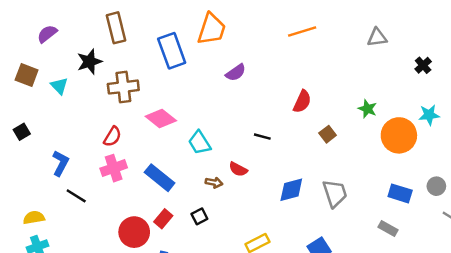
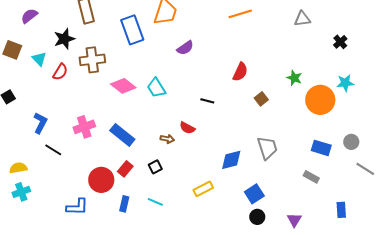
red semicircle: (112, 137) -> (60, 72), moved
cyan trapezoid: (199, 143) -> (156, 88), moved
blue diamond: (291, 190) -> (231, 160), moved

